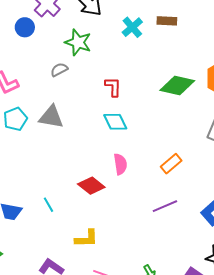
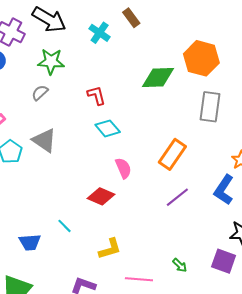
brown rectangle: (167, 21) -> (131, 18), turned 66
gray triangle: (51, 117) -> (44, 140), turned 40
orange rectangle: (171, 164) -> (172, 154), size x1.4

